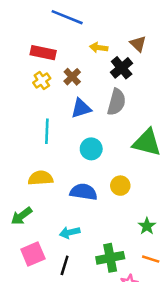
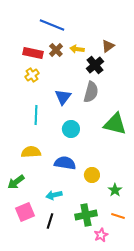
brown triangle: (138, 44) -> (108, 46), turned 40
brown cross: (72, 77) -> (56, 50), moved
blue triangle: (81, 108) -> (63, 97), turned -36
yellow circle: (120, 186) -> (92, 175), moved

